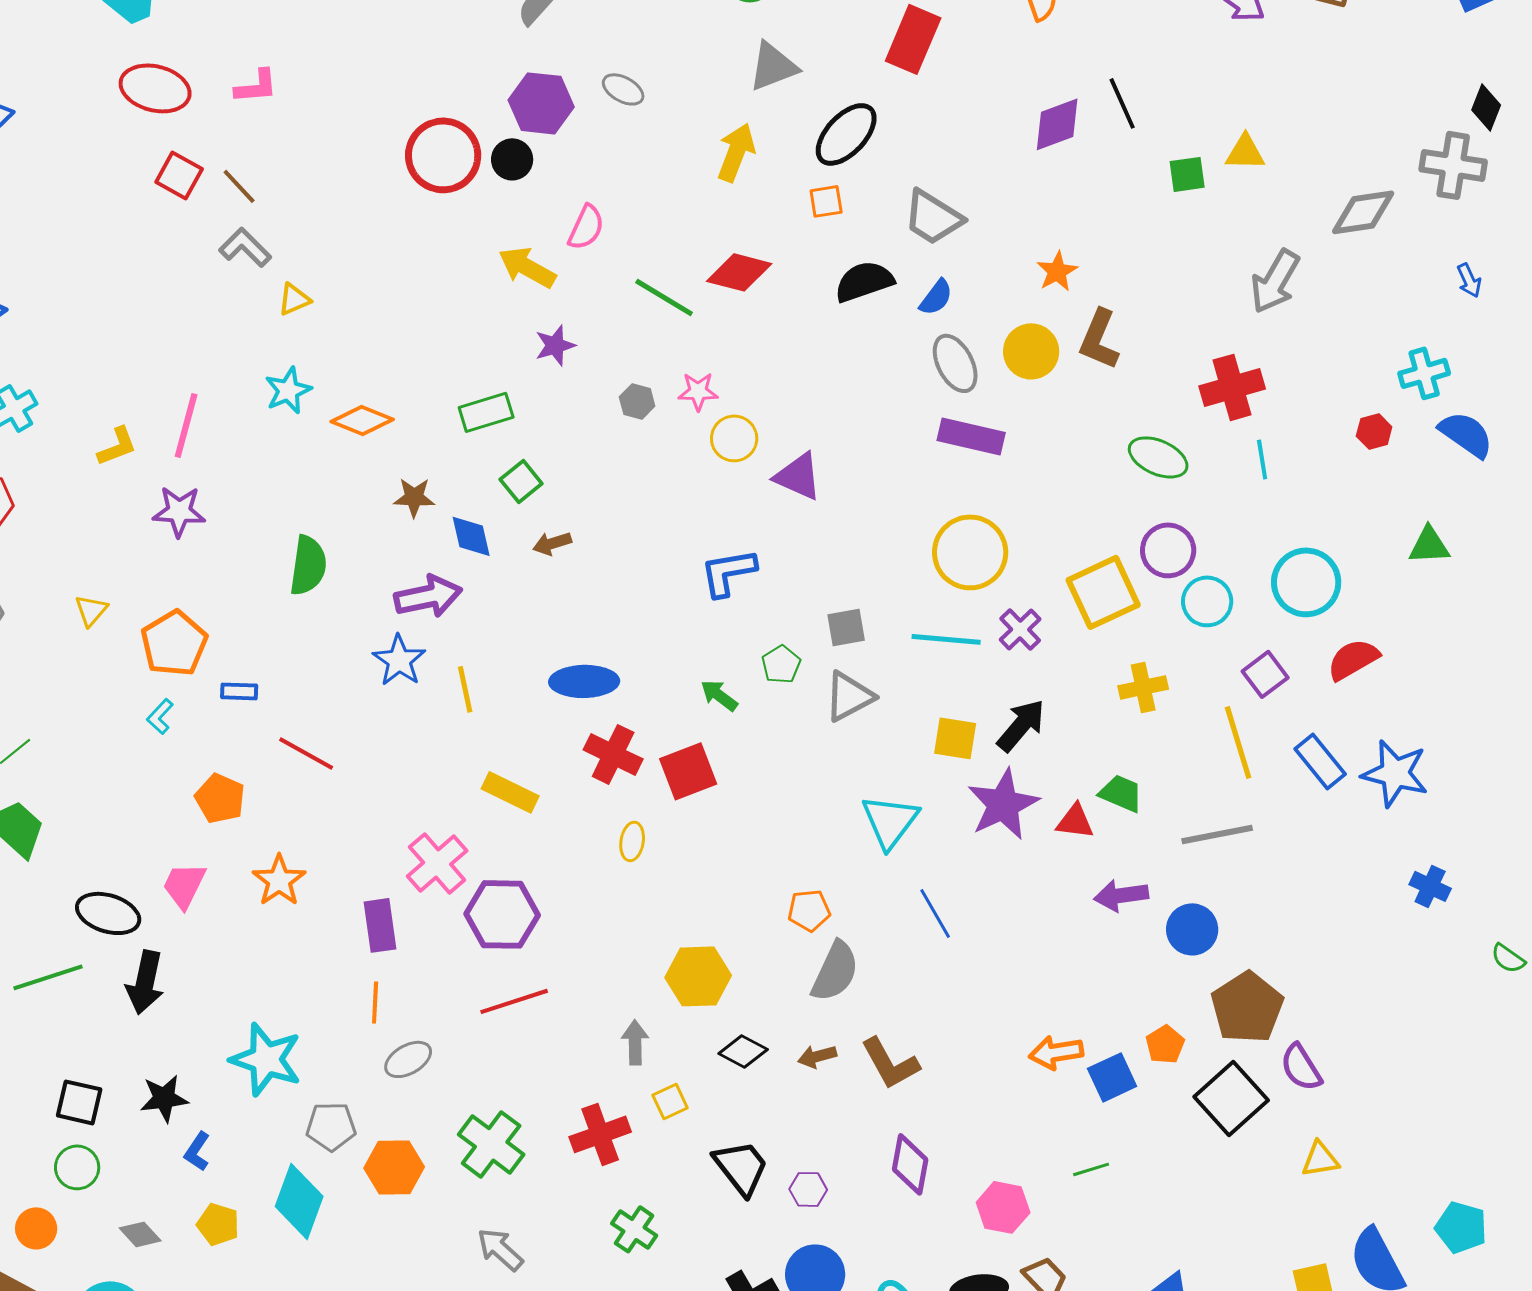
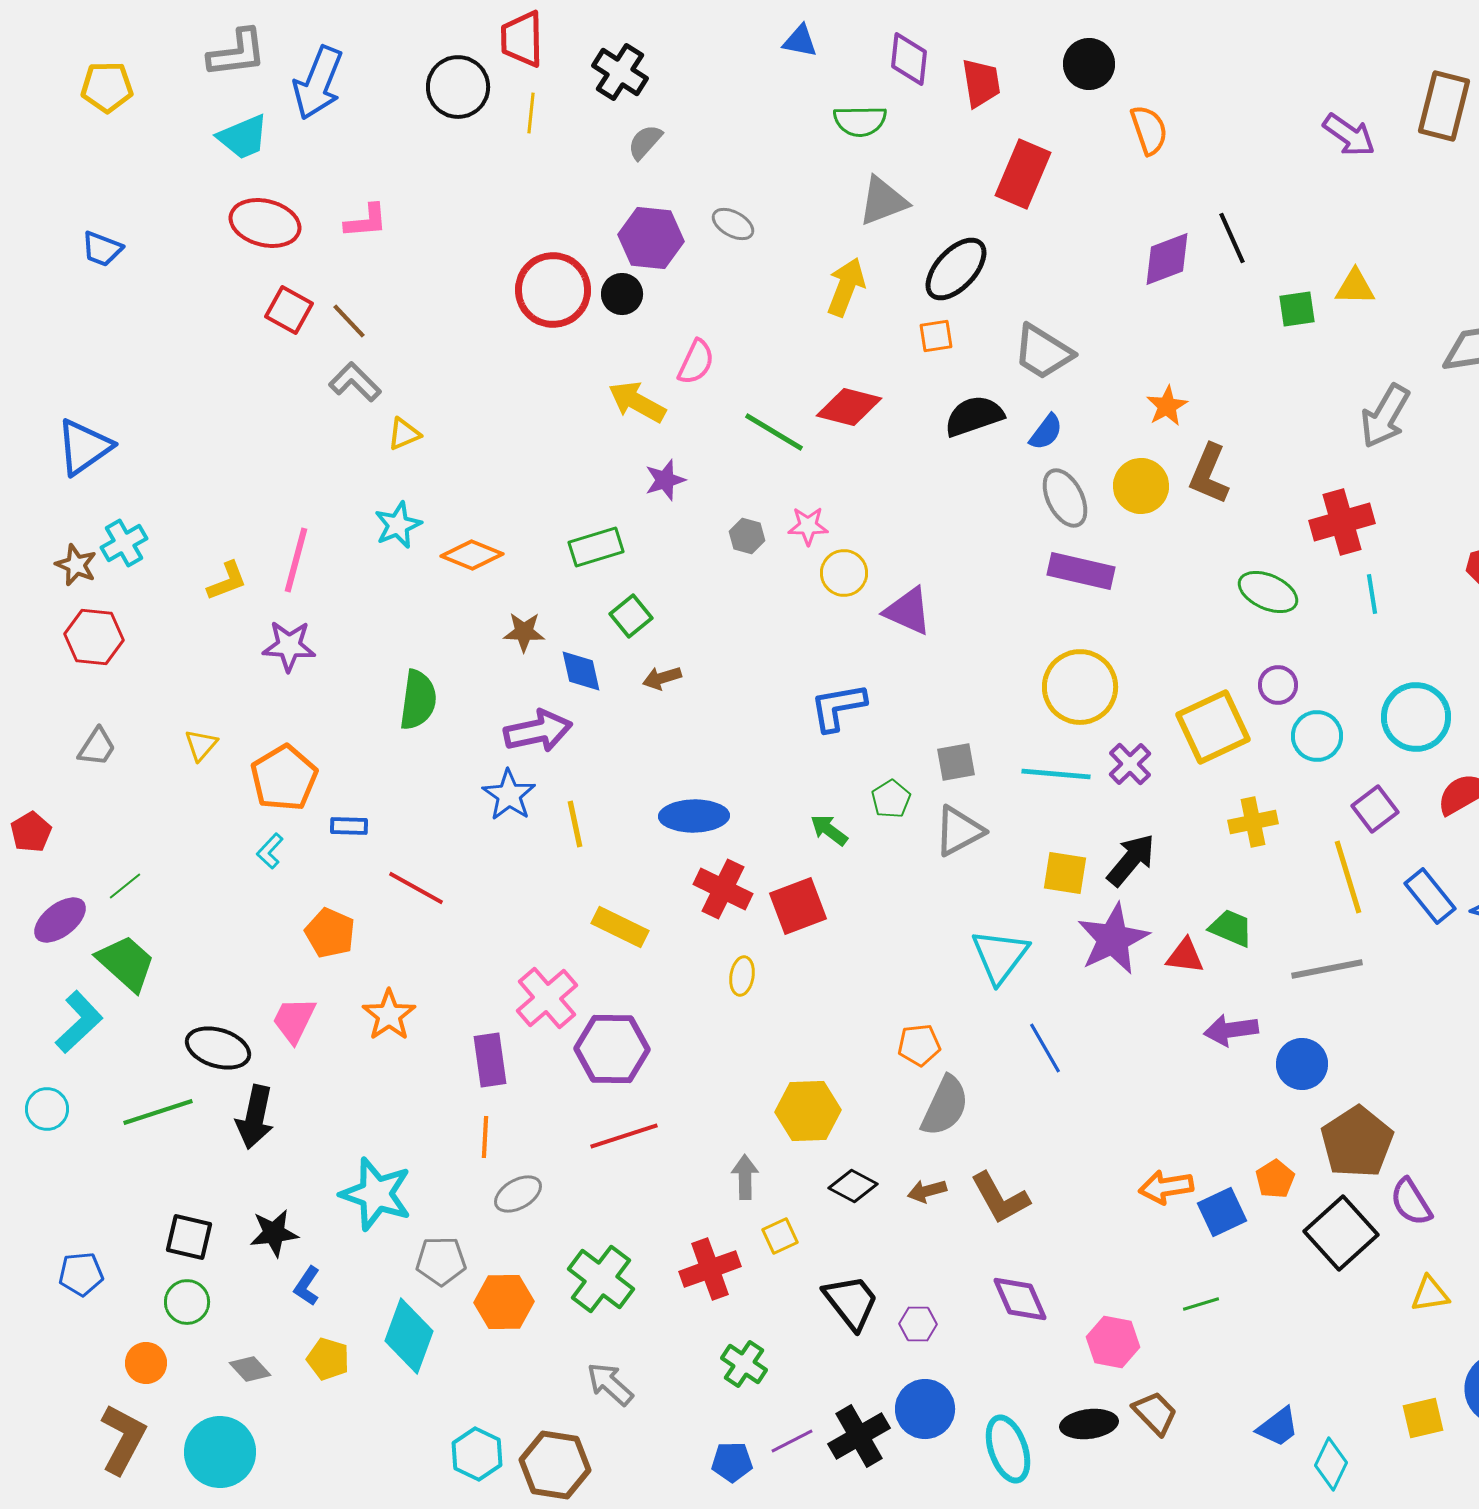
purple circle: (1168, 550) -> (1278, 685), size x0.7
purple diamond: (910, 1164) -> (1020, 1299), turned -34

